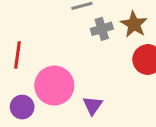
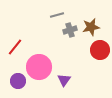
brown star: (134, 24) -> (91, 27), turned 30
red line: (18, 55) -> (15, 47), turned 30

